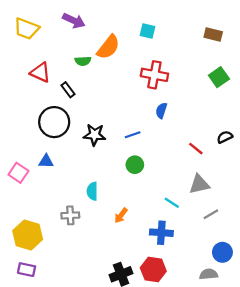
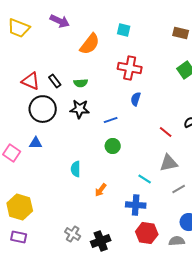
green semicircle: (83, 61) -> (81, 83), moved
red triangle: (40, 72) -> (31, 81), moved
black star: (95, 135) -> (80, 109), moved
gray cross: (70, 215) -> (73, 234), moved, turned 35
red hexagon: (153, 270) -> (147, 233), moved

